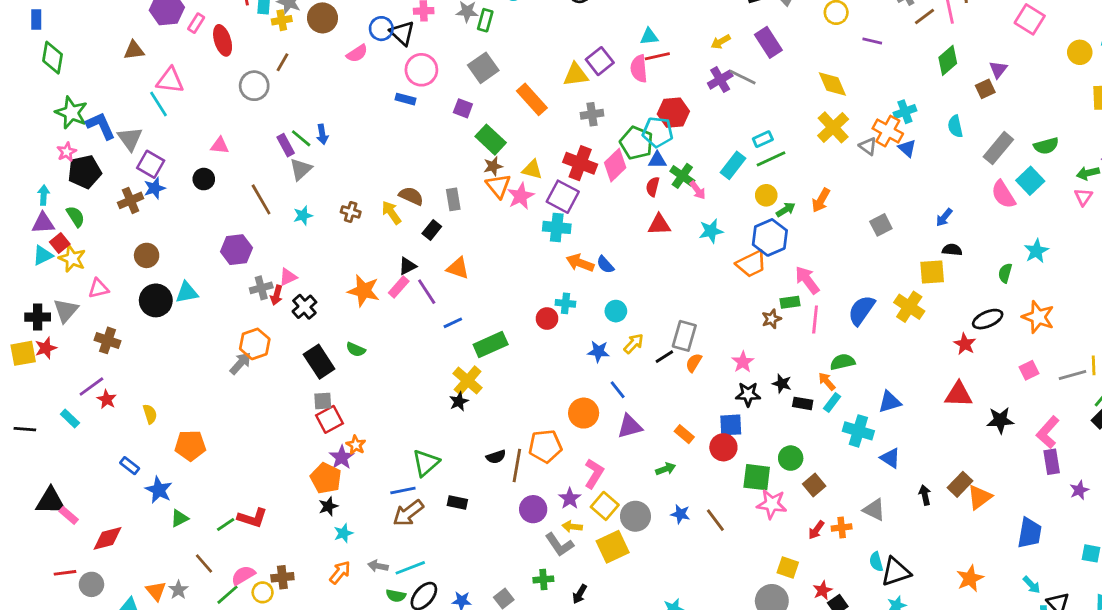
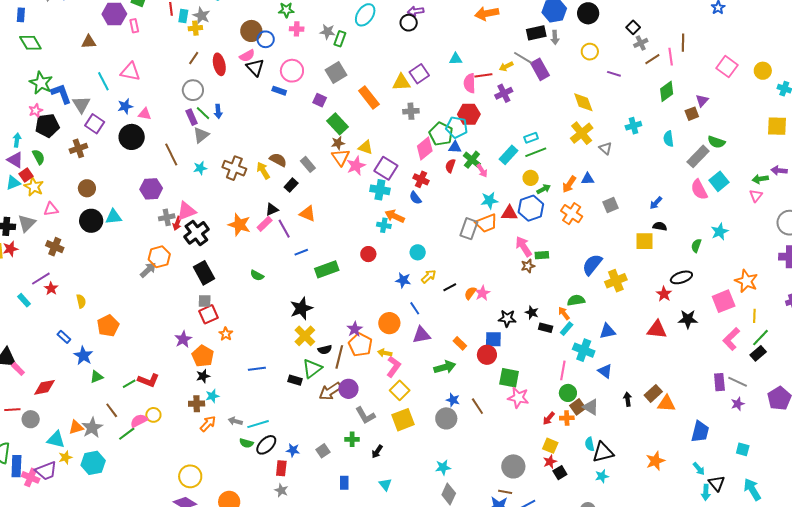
brown circle: (322, 18) -> (251, 31), moved
pink rectangle: (196, 23) -> (134, 26), turned -48
black triangle: (402, 33) -> (255, 67), moved
red ellipse: (223, 40) -> (219, 64), moved
yellow circle: (1080, 52) -> (763, 71), moved
red line: (657, 56) -> (483, 75), moved
green diamond: (53, 58) -> (30, 43), turned -45
pink semicircle: (639, 69) -> (470, 83), moved
gray line: (743, 77) -> (523, 58), moved
pink triangle: (170, 80) -> (130, 72), moved
gray circle: (254, 86) -> (193, 90), moved
orange cross: (888, 131) -> (572, 214), moved
green semicircle: (1046, 146) -> (716, 142), moved, turned 30
blue triangle: (907, 148) -> (588, 179), moved, turned -48
red cross: (580, 163) -> (421, 179), moved, size x0.7
black circle: (204, 179) -> (132, 137), size x1.6
blue star: (155, 188) -> (125, 106), moved
gray rectangle: (453, 199) -> (308, 164), turned -35
brown cross: (351, 212) -> (234, 168), size x1.6
purple triangle: (43, 223) -> (15, 160), turned 30
red triangle: (659, 225) -> (509, 213), moved
orange trapezoid: (751, 264) -> (486, 223), moved
blue semicircle: (605, 265) -> (415, 198), moved
pink triangle: (288, 277) -> (186, 211), size x1.5
pink arrow: (807, 280) -> (524, 247), moved
cyan cross: (565, 303) -> (384, 225), moved
black cross: (304, 307) -> (196, 233), size x1.4
yellow cross: (909, 307) -> (616, 281), moved, turned 30
orange star: (1038, 317) -> (746, 281), moved
pink line: (815, 319) -> (563, 370), moved
gray rectangle: (684, 336) -> (469, 229), moved
green semicircle: (356, 350) -> (257, 275), moved
pink star: (743, 362) -> (482, 293), moved
pink square: (1029, 370) -> (724, 301), moved, size x1.6
gray line: (1072, 375) -> (738, 382), moved, turned 36
yellow cross: (468, 381) -> (305, 336), moved
black star: (459, 401) -> (301, 308), size x1.6
black star: (1000, 420) -> (688, 319), moved
pink L-shape: (1048, 432) -> (731, 339), moved
orange pentagon: (190, 445) -> (108, 326), turned -30
orange pentagon: (545, 446) -> (360, 345), turned 30
purple star: (342, 457) -> (183, 339), moved
green circle: (791, 458) -> (568, 393), moved
green triangle: (426, 463) -> (312, 369), moved
green arrow: (666, 469) -> (445, 367), size x1.5
brown square: (814, 485) -> (578, 407), moved
orange triangle: (980, 497) -> (666, 404), turned 36
purple star: (570, 498) -> (355, 329), moved
brown arrow: (408, 513) -> (330, 391), moved
gray circle: (635, 516) -> (446, 418), moved
yellow arrow: (572, 527) -> (385, 353), moved
yellow square: (788, 567) -> (550, 446), moved
brown cross: (282, 577) -> (197, 404), moved
gray star: (178, 590) -> (92, 428), size x1.5
orange triangle: (156, 591) -> (76, 427), turned 49
yellow circle: (263, 592) -> (153, 415), moved

